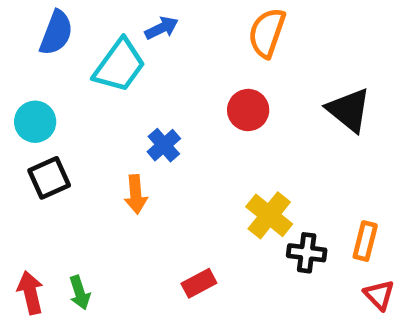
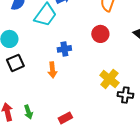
blue cross: (164, 145) -> (64, 49), turned 32
red rectangle: (199, 283) -> (65, 118), moved

